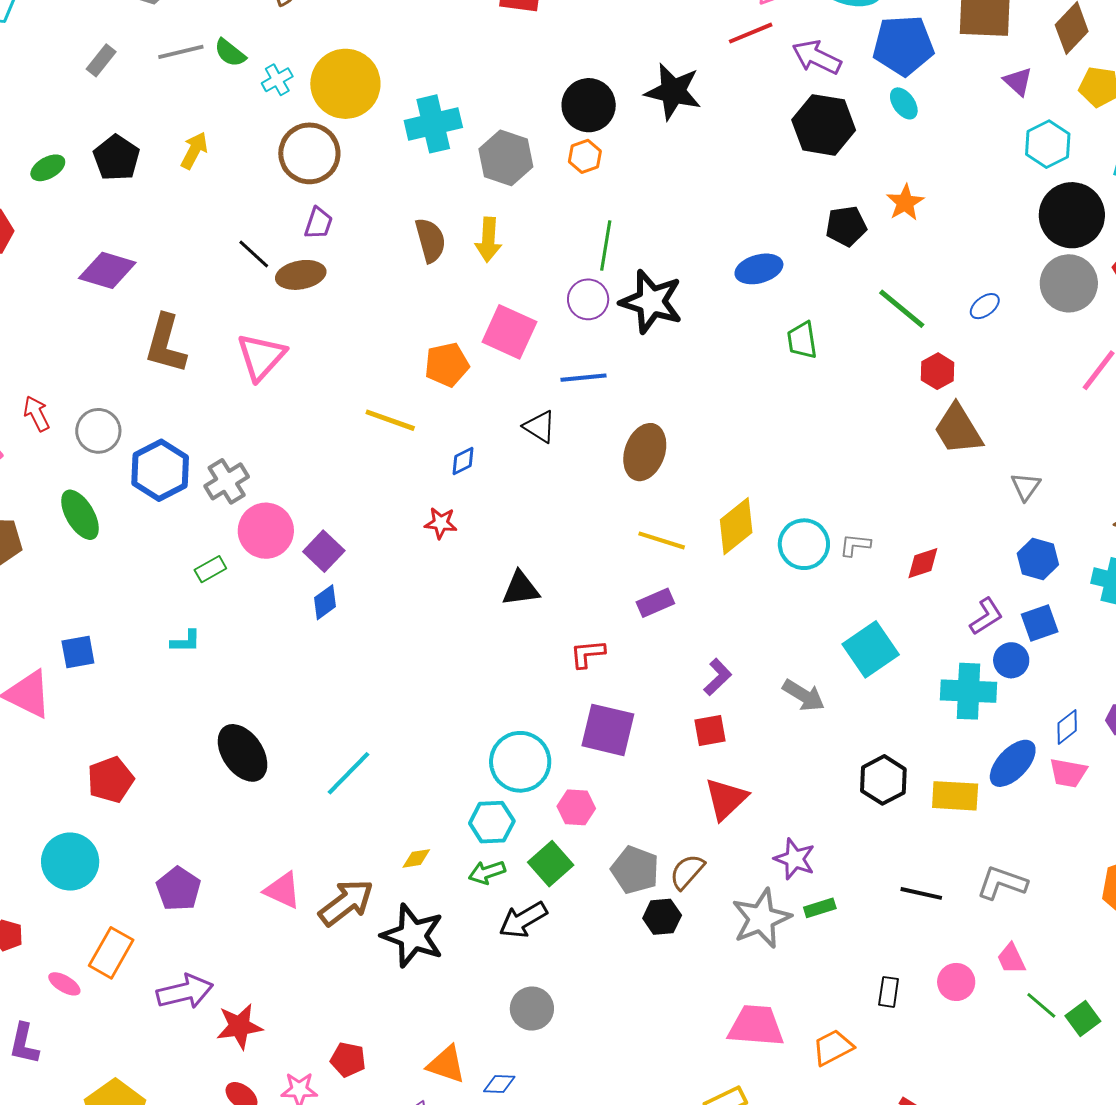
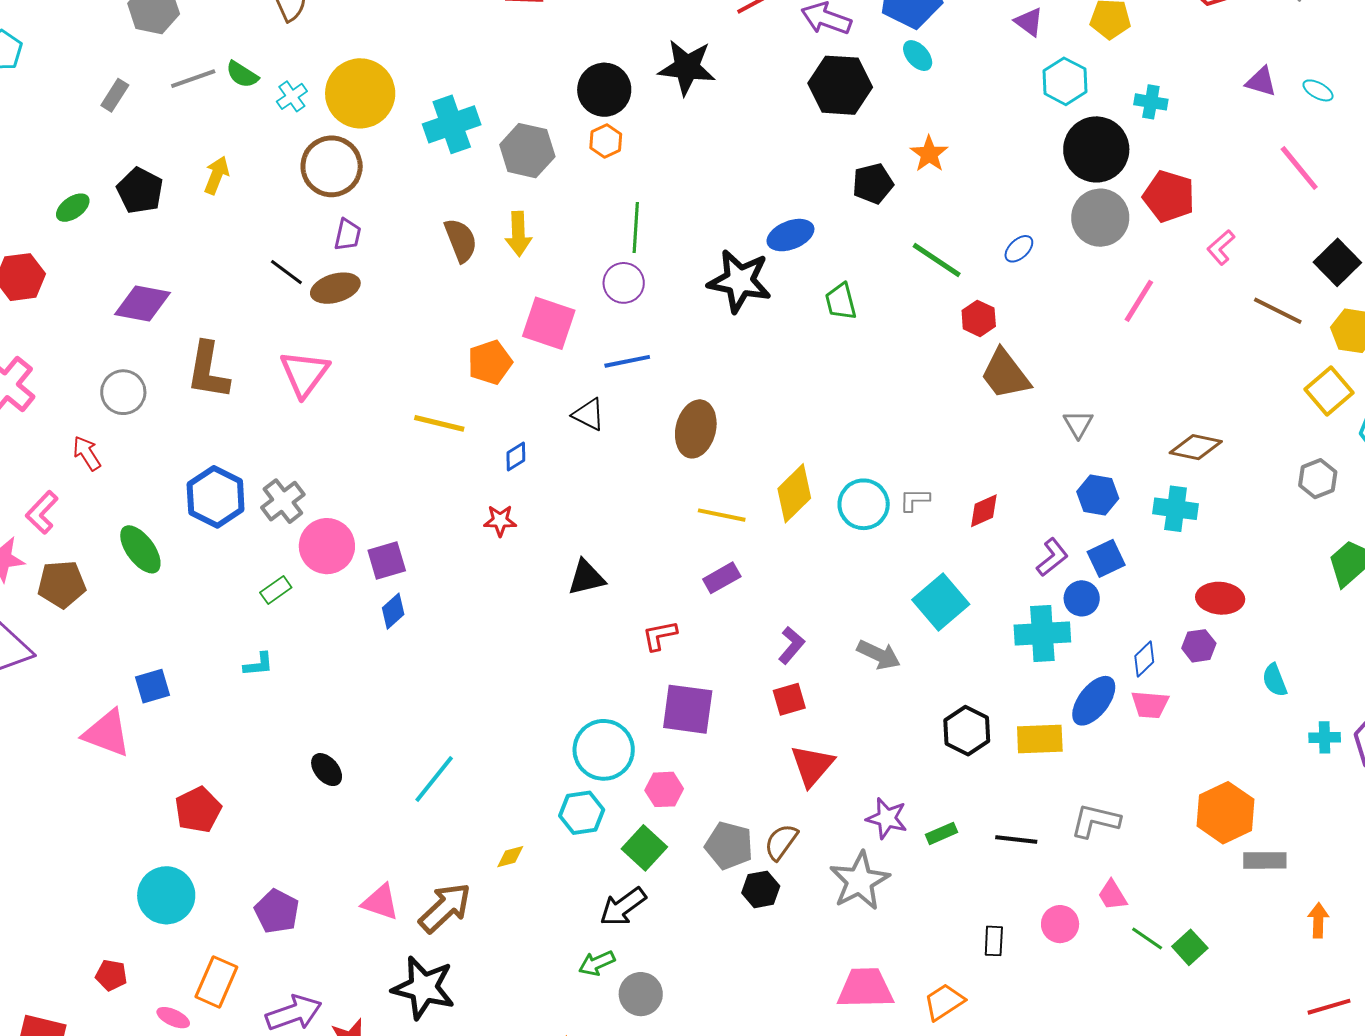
black star: (651, 302) -> (740, 281), moved
gray circle: (98, 431) -> (123, 392), moved
purple square: (324, 551) -> (387, 561), turned 36
black ellipse: (243, 753) -> (327, 770), size x0.6
green arrow: (487, 872) -> (597, 963), moved
green rectangle: (820, 908) -> (942, 833), moved
black star: (413, 936) -> (423, 988), moved

